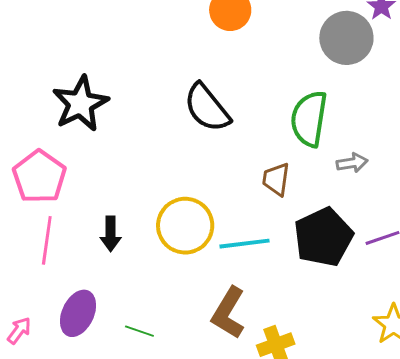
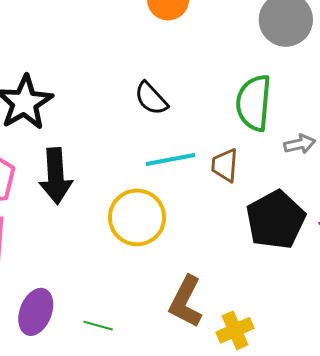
black semicircle: (207, 108) -> (151, 98), size x0.7
black arrow: (111, 234) -> (56, 176), moved, size x1.6
cyan line: (245, 244) -> (171, 159), moved

